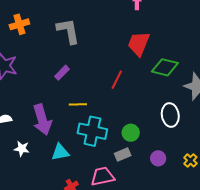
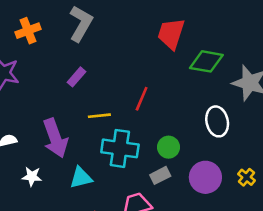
orange cross: (19, 24) -> (28, 31), moved
gray L-shape: (68, 31) -> (81, 24), turned 44
red line: (117, 80) -> (142, 99), moved
purple circle: (158, 158) -> (205, 177), size x1.6

